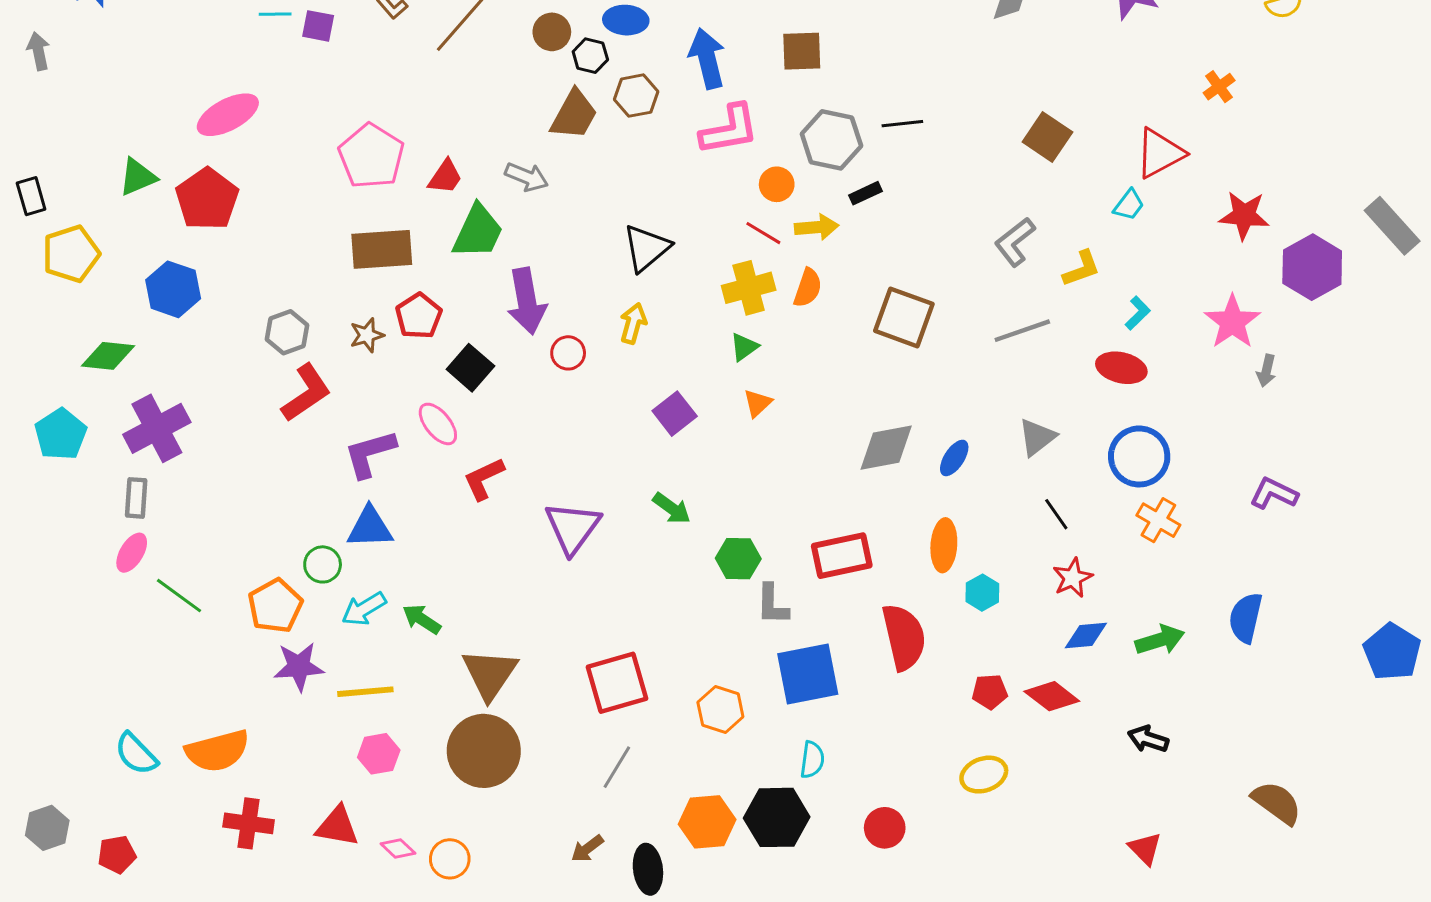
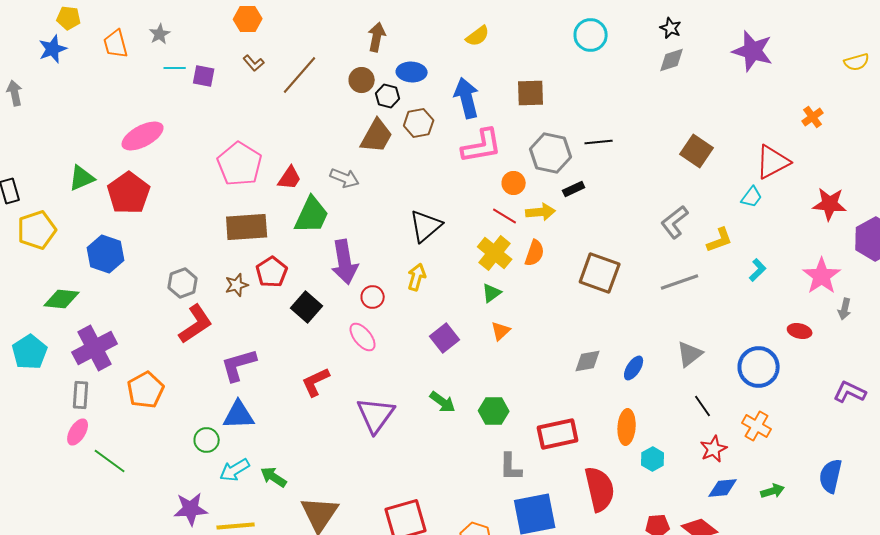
yellow cross: (749, 288) -> (495, 253), turned -36
red ellipse: (1121, 368) -> (800, 331), moved, size x0.7
pink ellipse: (438, 424) -> (363, 337), moved
gray diamond: (886, 448) -> (588, 361), size x0.7
orange cross: (1158, 520) -> (757, 426), moved
green hexagon: (738, 559) -> (494, 411), moved
orange pentagon: (275, 606) -> (146, 390), moved
green arrow: (1160, 640) -> (773, 491), size x0.7

